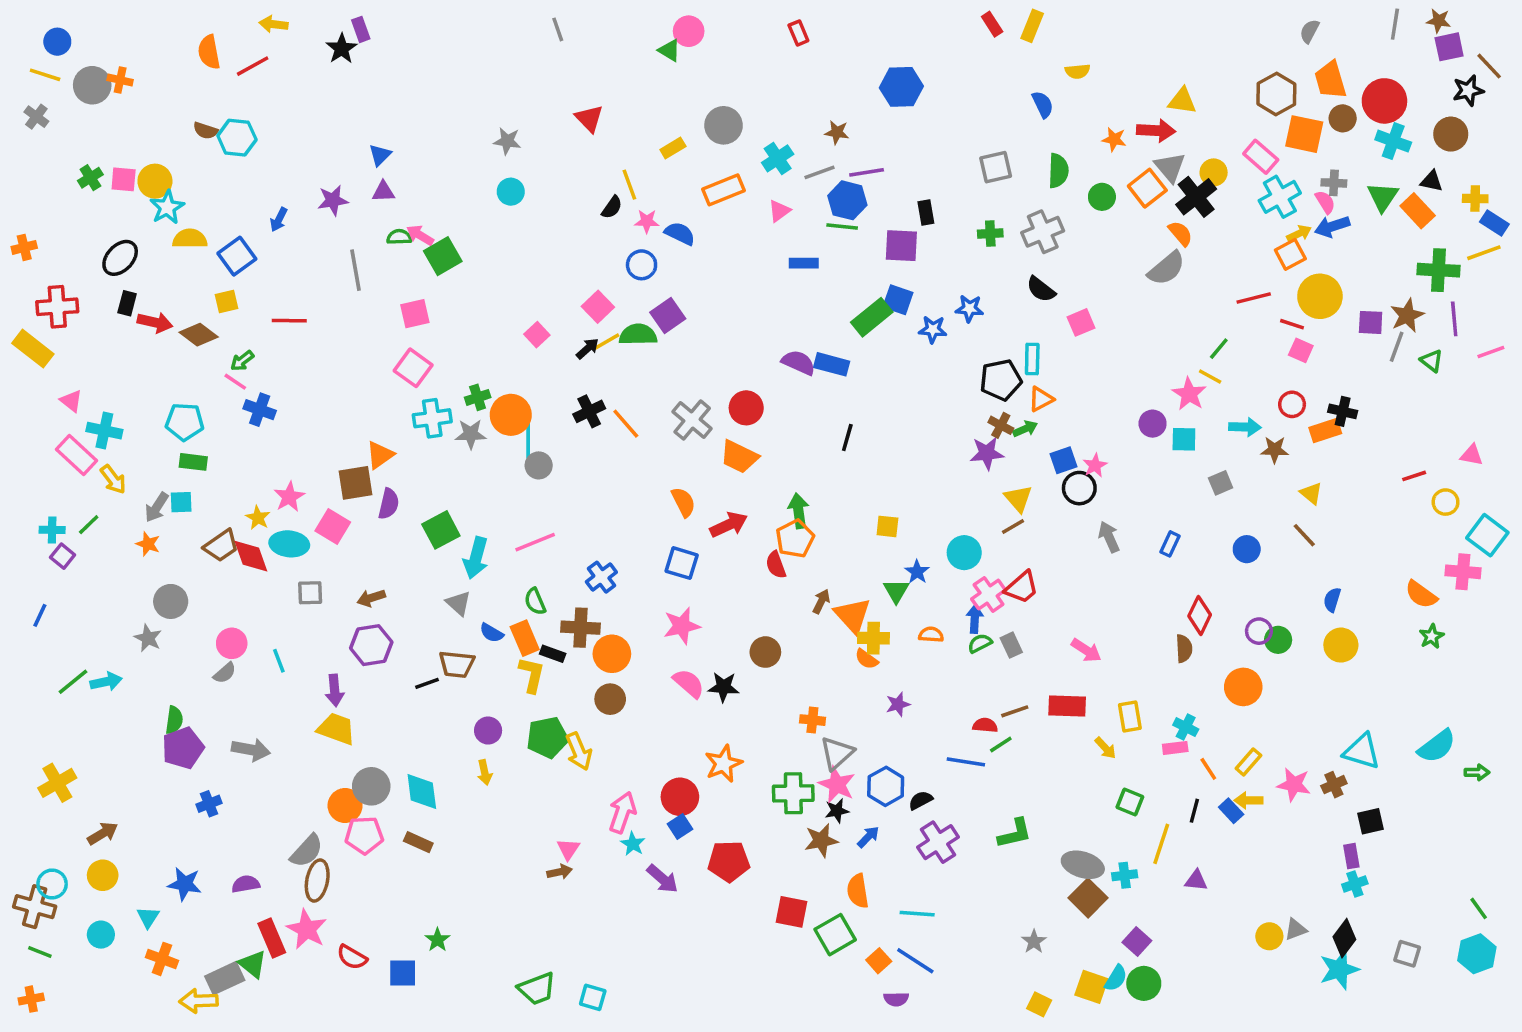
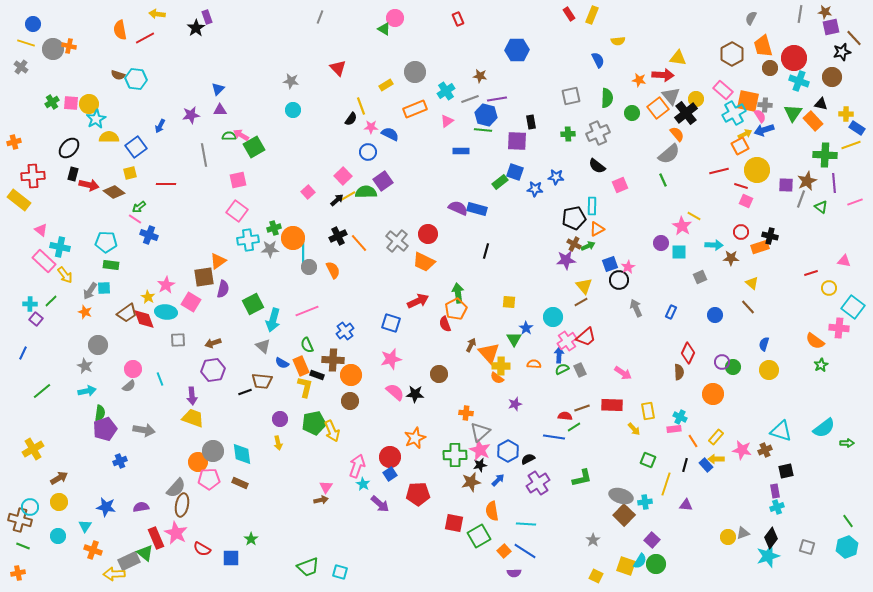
gray line: (558, 29) -> (320, 17), turned 40
orange square: (1304, 134) -> (748, 101), moved
green rectangle: (872, 317) -> (500, 182), size x0.7
green line: (1219, 349) -> (663, 180), moved, turned -64
orange semicircle: (683, 502) -> (333, 270), moved
cyan arrow: (106, 682) -> (87, 391), moved

